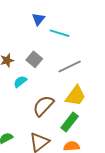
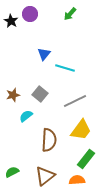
brown semicircle: (43, 106) -> (49, 140), turned 140
green rectangle: (70, 122) -> (86, 159), moved

